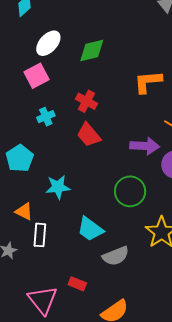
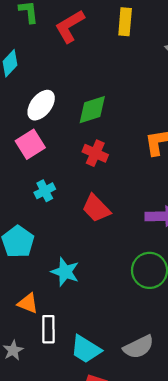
red cross: (86, 101) -> (95, 153), moved
cyan star: (58, 187) -> (65, 272), turned 30
cyan trapezoid: (90, 229) -> (86, 349), moved

